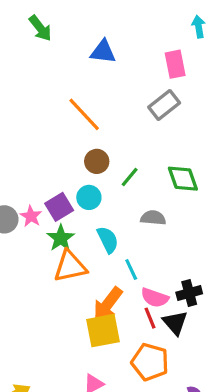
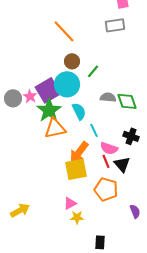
gray rectangle: (164, 105) -> (115, 25), turned 30
green diamond: (183, 179) -> (127, 101), moved
cyan circle: (89, 197) -> (67, 84), size x1.6
purple square: (59, 207) -> (48, 90), size x1.4
green star: (61, 238) -> (49, 110), size x1.4
black cross: (189, 293) -> (131, 136), moved, turned 35

